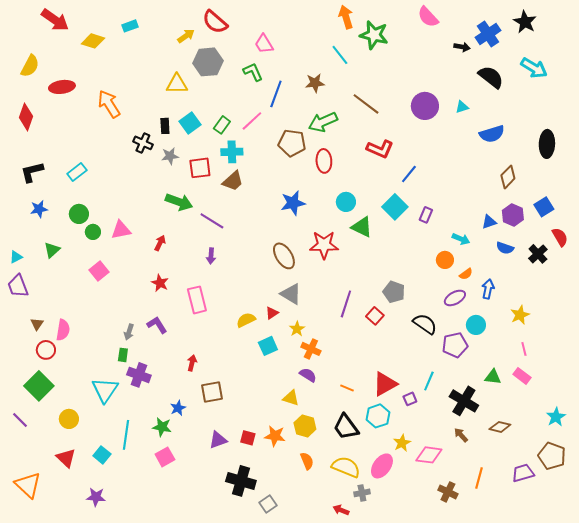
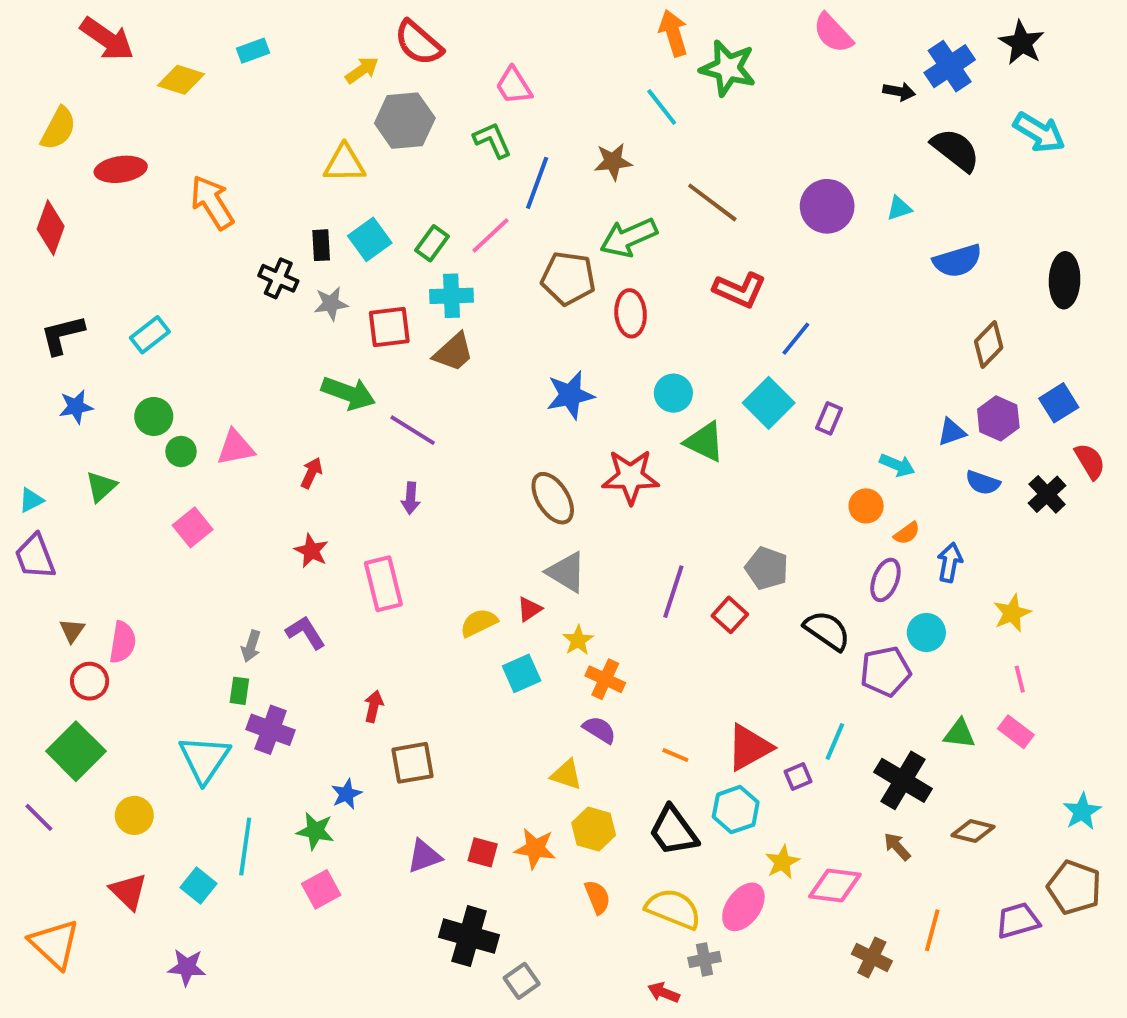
purple ellipse: (455, 298) -> (885, 580), turned -40

